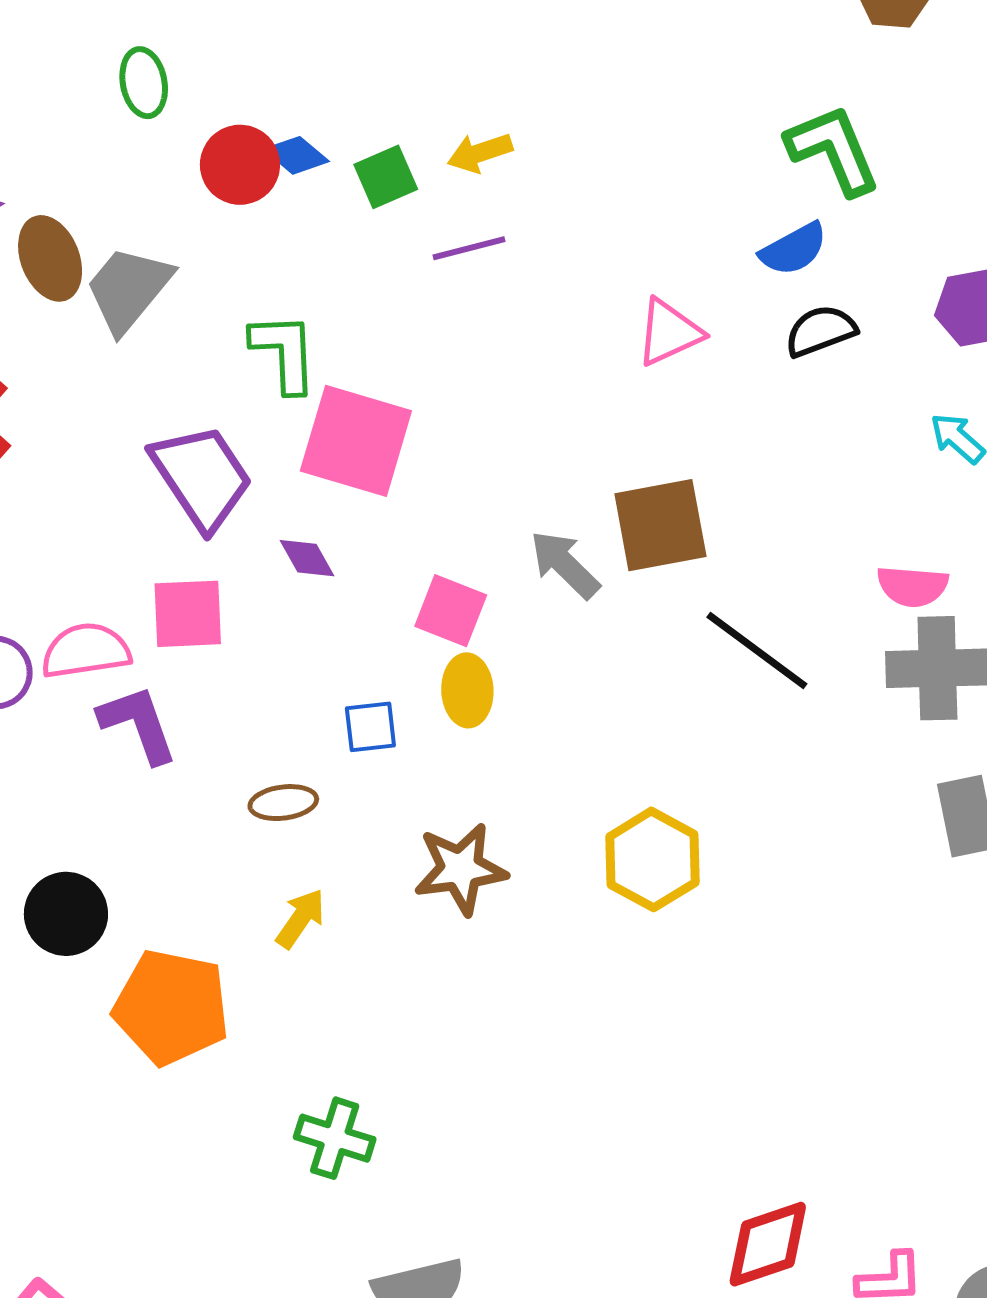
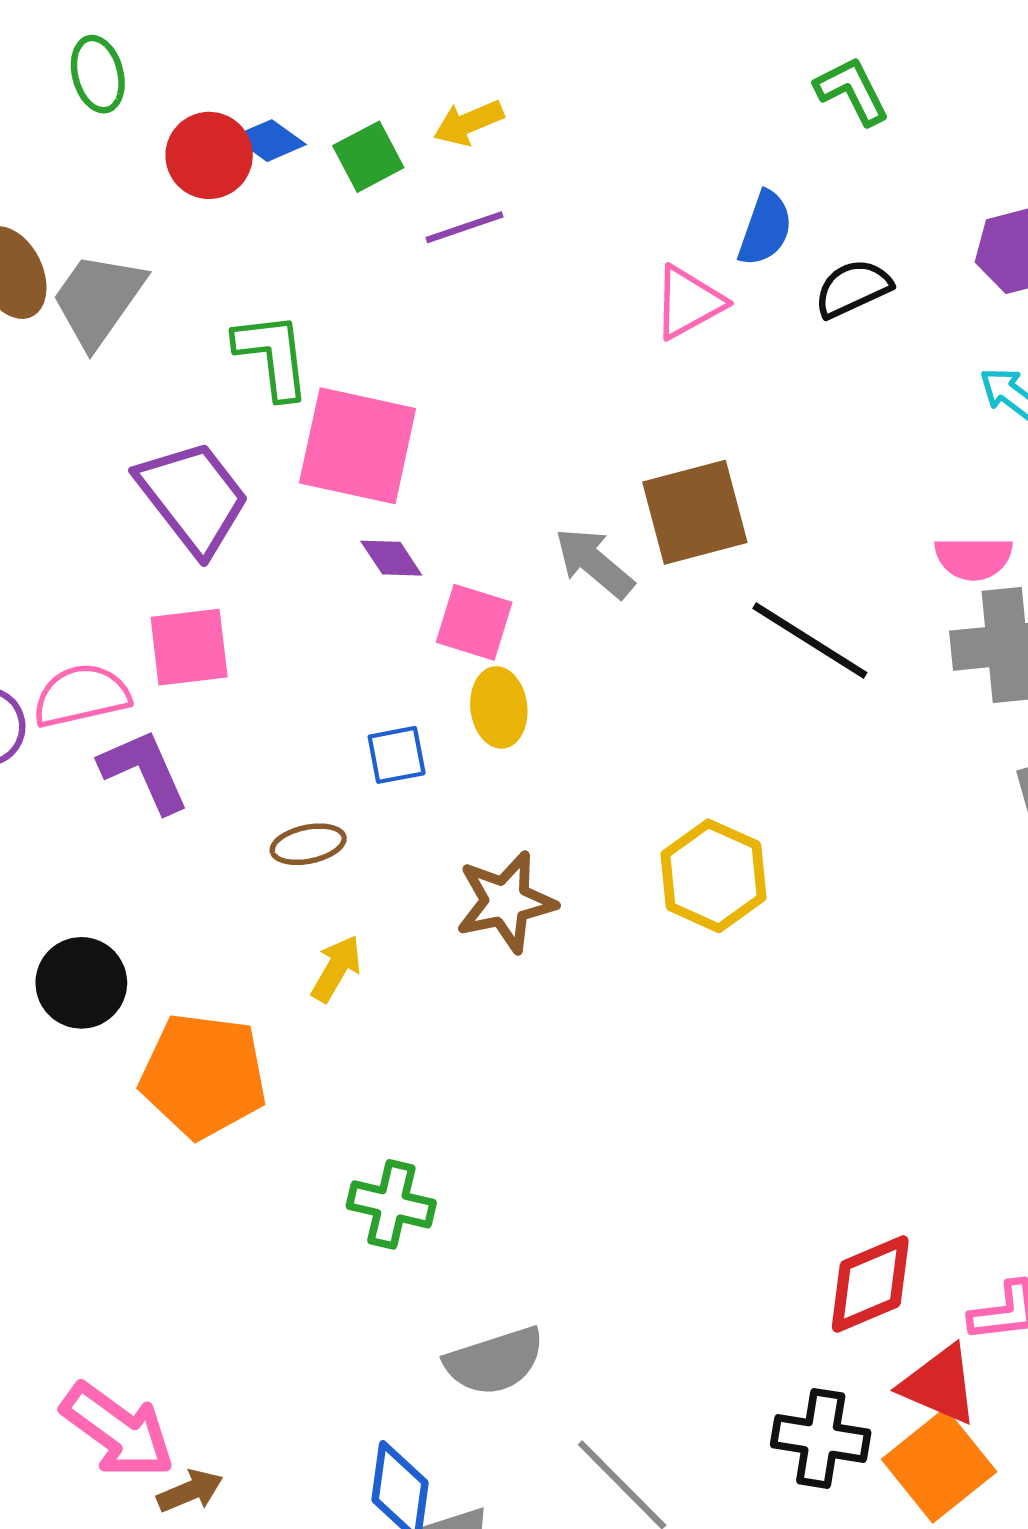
green L-shape: (833, 150) -> (852, 91), size x0.7
blue semicircle: (794, 249) -> (765, 228), moved, turned -38
purple diamond: (307, 558) -> (391, 558), moved

